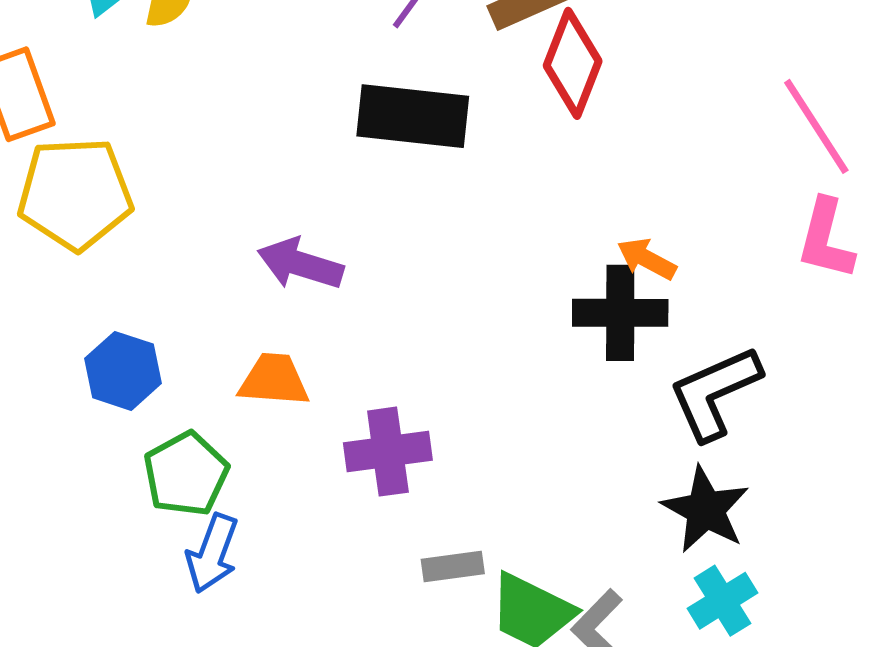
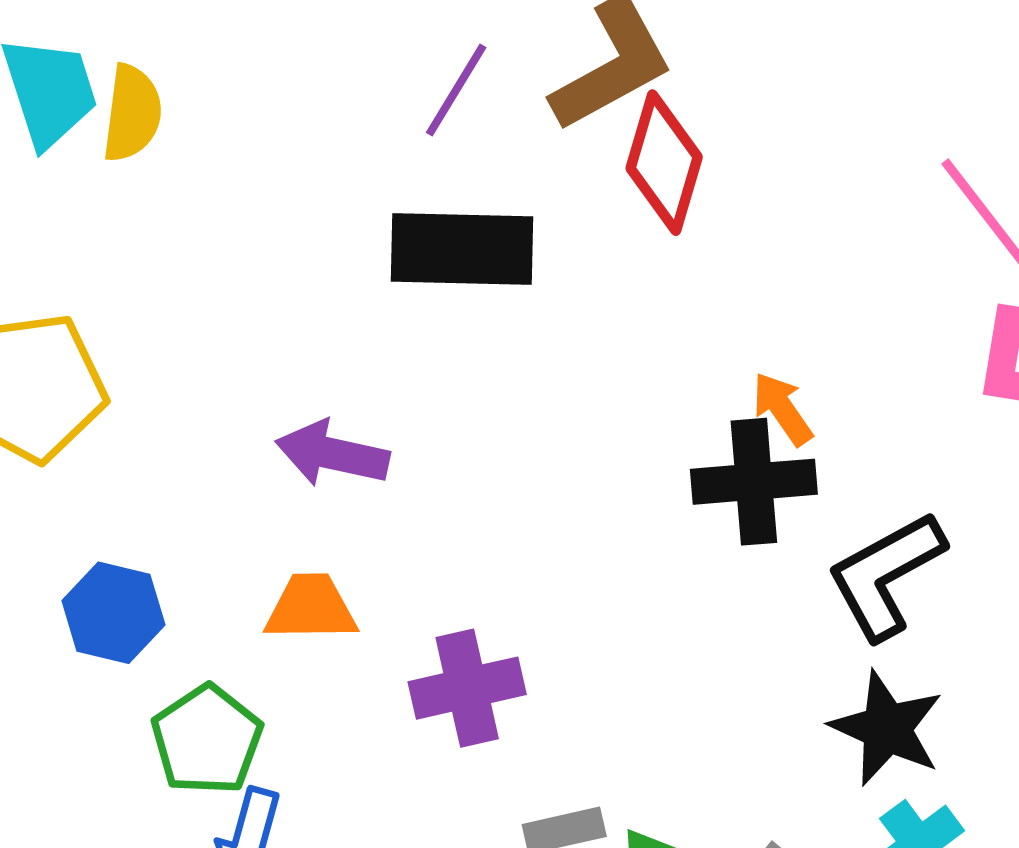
orange arrow: (647, 259) -> (782, 409), turned 32

